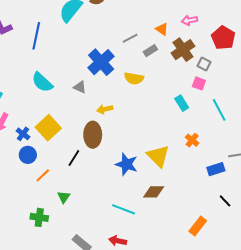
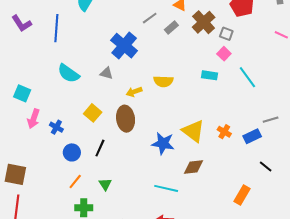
yellow semicircle: (134, 78) -> (163, 81), moved
pink square: (199, 83) -> (224, 54), turned 32
cyan rectangle: (182, 103) -> (209, 75), turned -42
yellow square: (48, 128) -> (93, 113), moved, size x0.7
orange cross: (192, 140) -> (224, 132), moved
blue circle: (28, 155) -> (72, 152), moved
black line: (74, 158) -> (100, 148), moved
orange line: (43, 175) -> (75, 182), moved

